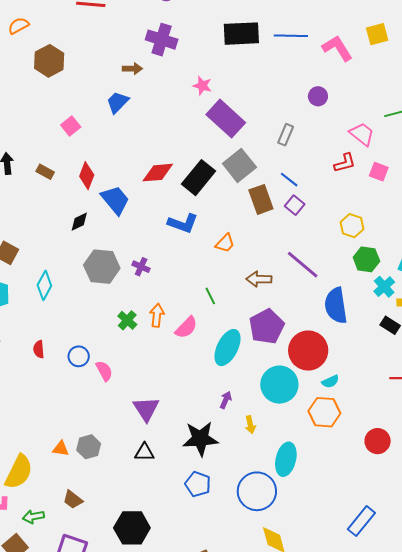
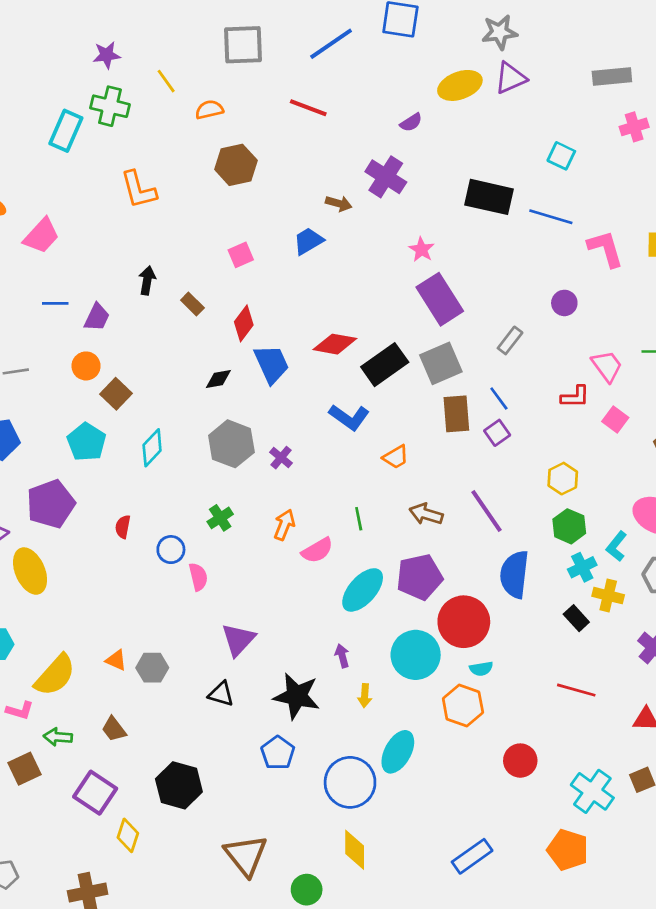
green cross: (127, 320) -> (220, 518), moved
purple arrow: (226, 400) -> (342, 656), turned -54

